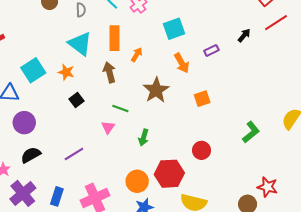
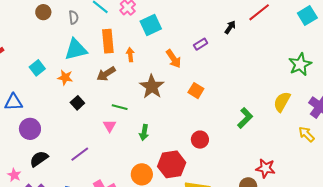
cyan square: (174, 29) -> (151, 25), moved
cyan triangle: (80, 44) -> (76, 49), turned -45
orange arrow: (137, 55) -> (130, 55), turned -32
cyan square: (33, 70) -> (37, 68), moved, size x0.7
brown arrow: (109, 72) -> (106, 74), turned -102
orange square: (202, 99) -> (196, 91), turned -35

